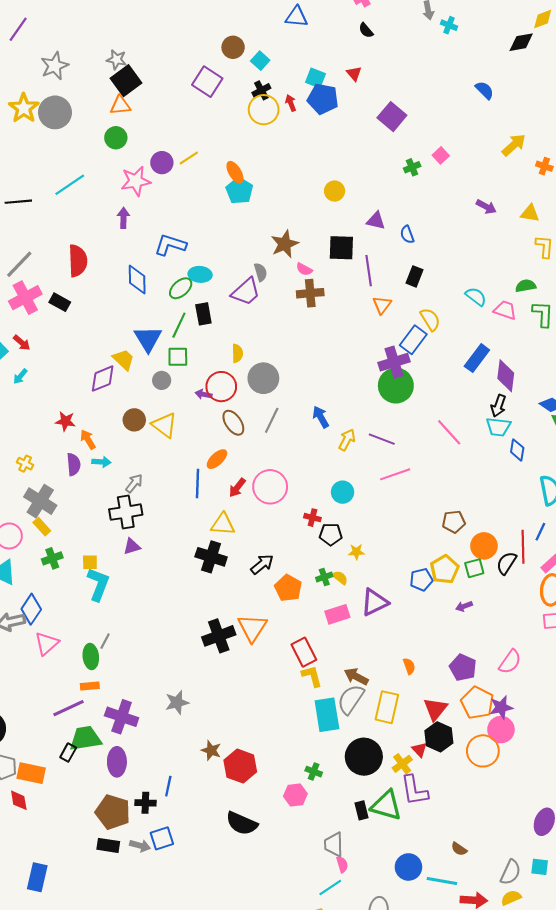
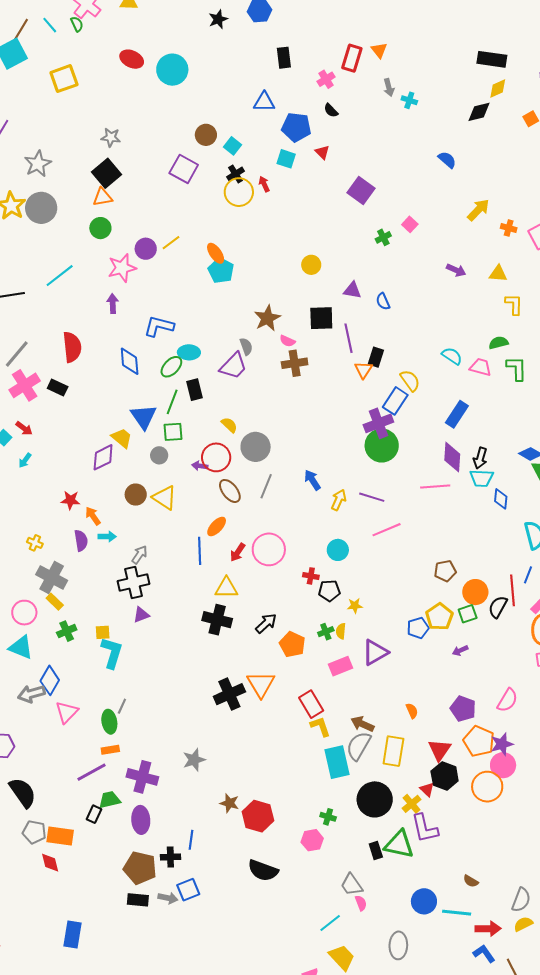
gray star: (117, 60) -> (111, 137), moved
blue pentagon: (323, 99) -> (296, 127), moved
black rectangle: (415, 276) -> (376, 357), moved
yellow semicircle: (237, 353) -> (229, 425), turned -42
purple diamond: (506, 376) -> (452, 457), moved
pink line: (449, 432) -> (435, 486), turned -48
yellow semicircle: (340, 578) -> (341, 631), turned -119
green trapezoid: (85, 738) -> (109, 800), size x0.7
gray trapezoid: (334, 844) -> (352, 885), turned -30
cyan line: (330, 887) -> (330, 923), moved

